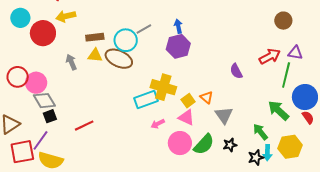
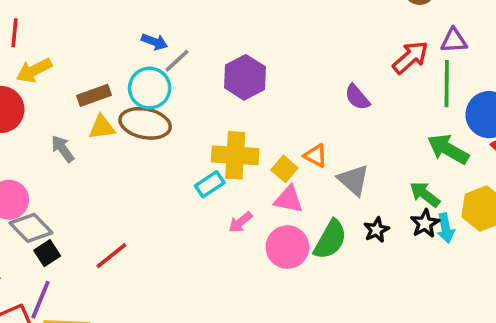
blue arrow: (178, 26) -> (154, 42), moved, turned 136
cyan rectangle: (146, 99) -> (210, 184), size x0.7
black star: (256, 157) -> (425, 223), moved

